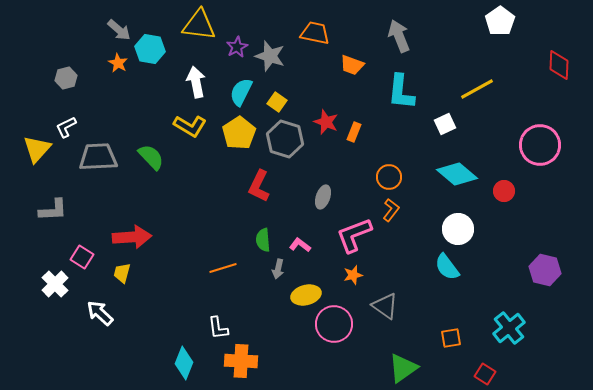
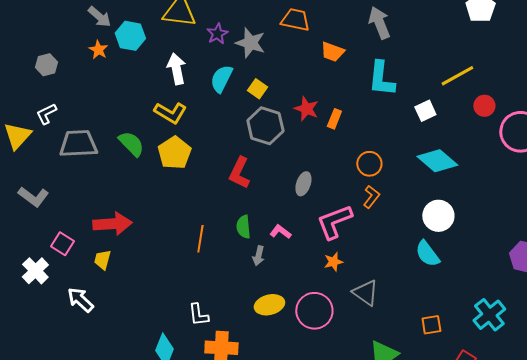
yellow pentagon: (239, 133) -> (174, 153), moved
red circle: (504, 191) -> (484, 106), moved
gray L-shape: (53, 210) -> (33, 197), turned 40
orange line: (223, 268) -> (200, 239), moved, turned -64
yellow ellipse: (306, 295) -> (269, 305), moved

